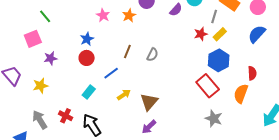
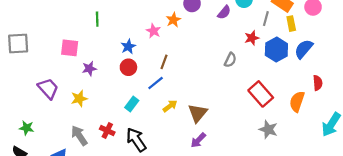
pink star: (103, 15) -> (153, 31), moved
green line: (45, 16) -> (97, 19), moved, turned 40
yellow rectangle: (220, 34) -> (291, 24), moved, turned -56
blue semicircle: (257, 34) -> (304, 49), moved
pink square: (33, 39) -> (70, 48), turned 30
brown line: (127, 52) -> (164, 62), moved
gray semicircle: (152, 55) -> (230, 60), moved
blue hexagon: (219, 60) -> (276, 49), moved
red semicircle: (252, 73) -> (318, 83), moved

